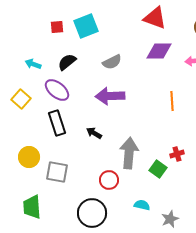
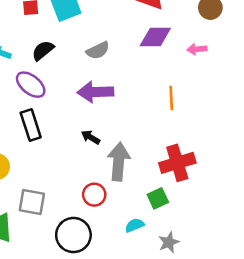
black arrow: (94, 133) -> (91, 137), moved
red cross: (177, 154) -> (177, 163), size x2.0
green square: (158, 169) -> (158, 198), moved, turned 30
gray square: (57, 172) -> (32, 202), moved
cyan semicircle: (142, 205) -> (135, 225), turned -35

